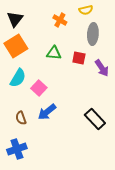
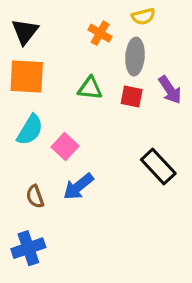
gray ellipse: (93, 34) -> (135, 57), moved
orange square: (16, 46) -> (27, 77), turned 35
purple arrow: (102, 68) -> (170, 90), moved
black rectangle: (95, 119) -> (158, 166), moved

